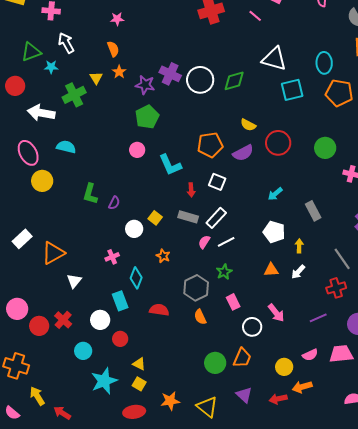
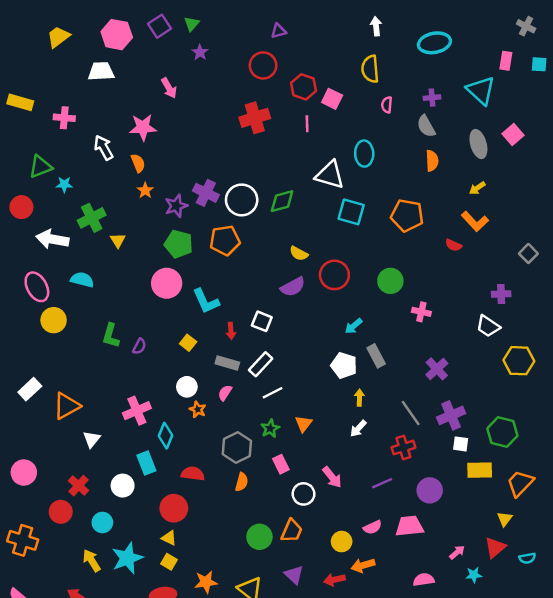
pink line: (255, 16) -> (307, 124), turned 48
pink star: (117, 19) -> (143, 127), size x1.6
white arrow: (66, 43) -> (104, 148), moved
cyan ellipse: (324, 63) -> (364, 154), moved
yellow triangle: (96, 78) -> (118, 240), moved
purple star: (145, 85) -> (176, 206), turned -30
cyan square: (292, 90) -> (351, 212), turned 30
green pentagon: (147, 117) -> (179, 244), turned -30
orange pentagon: (210, 145) -> (225, 240), moved
pink circle: (137, 150) -> (167, 283), size x1.6
cyan arrow: (275, 194) -> (353, 326), moved
yellow square: (155, 218) -> (188, 343), moved
white circle: (134, 229) -> (187, 387), moved
white pentagon: (274, 232) -> (344, 365), moved
pink semicircle: (204, 242) -> (225, 393), moved
pink cross: (112, 257) -> (137, 411), size x1.6
orange triangle: (271, 270) -> (304, 424), moved, turned -49
orange semicircle: (200, 317) -> (242, 482), turned -140
red circle: (39, 326) -> (61, 512), moved
red circle: (120, 339) -> (174, 508), moved, size x1.5
yellow arrow: (37, 396) -> (92, 561), moved

